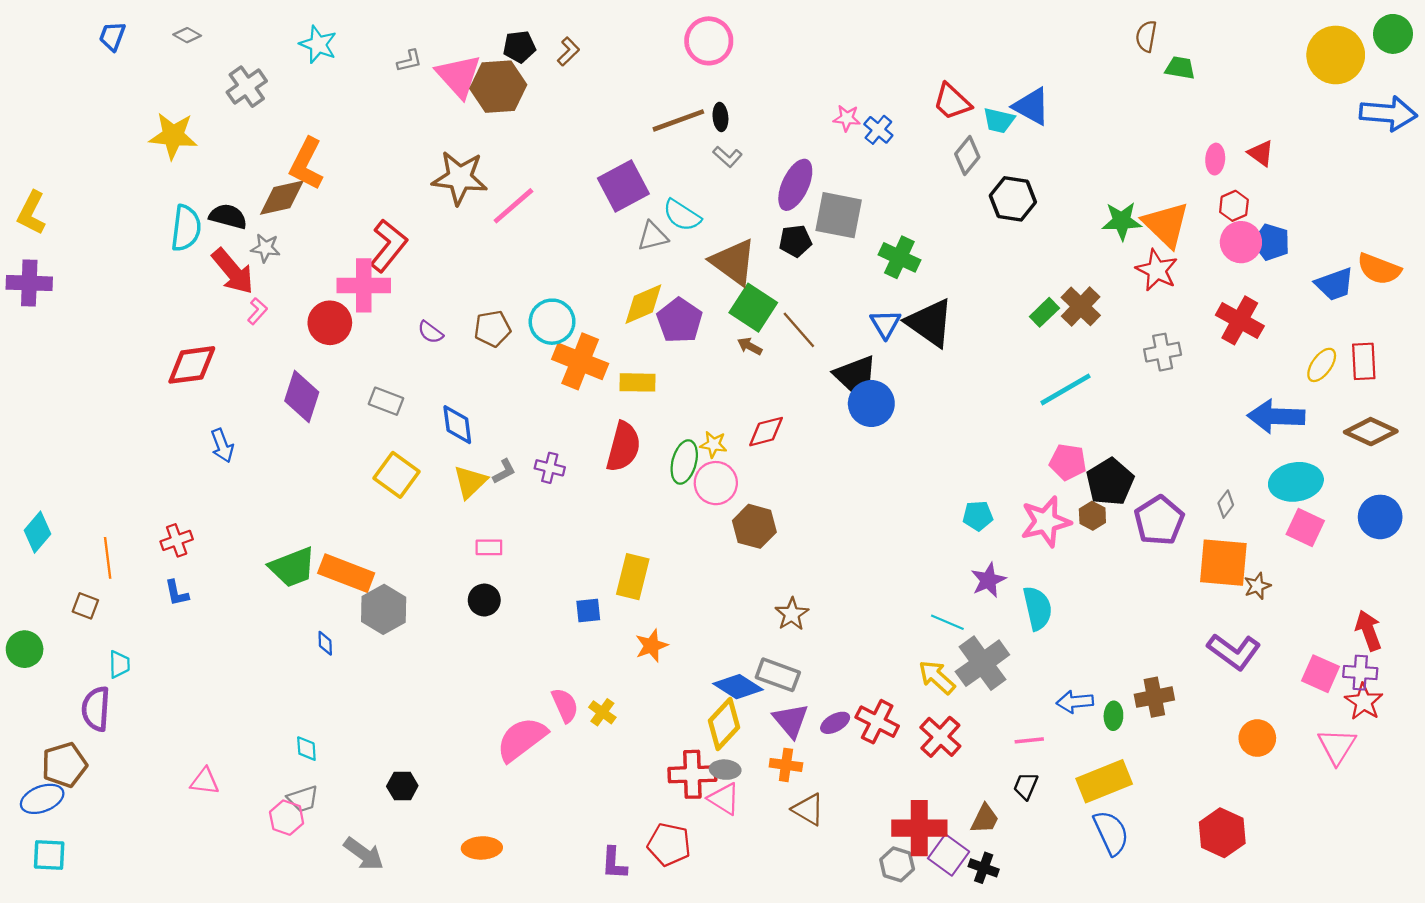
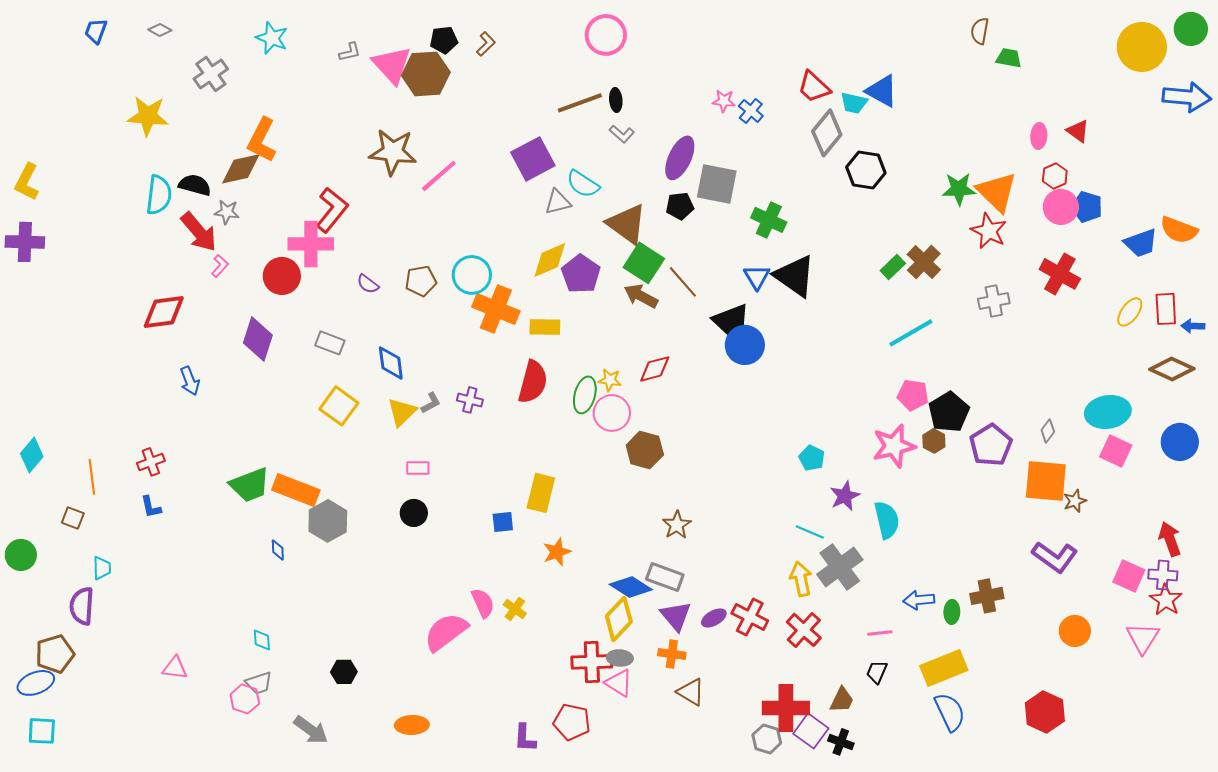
gray diamond: (967, 156) -> (827, 133), size x1.4
brown arrow: (750, 346) -> (641, 296), size x1.6
blue arrow: (1276, 416) -> (1193, 326), moved, size x0.5
cyan pentagon: (978, 516) -> (812, 458), moved, turned 30
yellow arrow: (937, 677) -> (801, 579), turned 36

